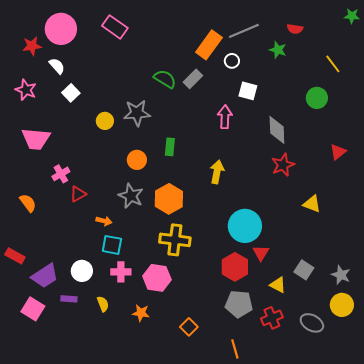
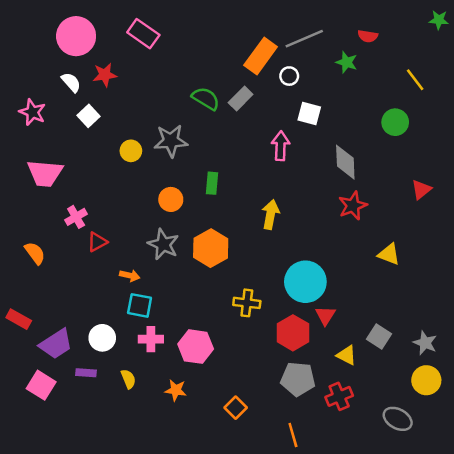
red star: (32, 46) -> (105, 75), moved
yellow cross: (175, 240) -> (247, 303), moved, size x0.7
gray ellipse: (312, 323) -> (398, 419), moved

